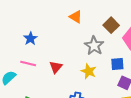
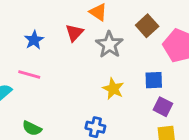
gray star: (94, 46) -> (109, 45), moved
red triangle: (56, 67) -> (74, 33), moved

